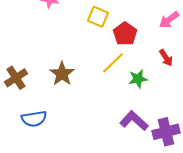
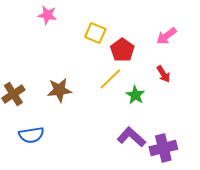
brown star: (62, 74) -> (59, 90), turned 30
green star: (138, 79) -> (135, 95), turned -30

